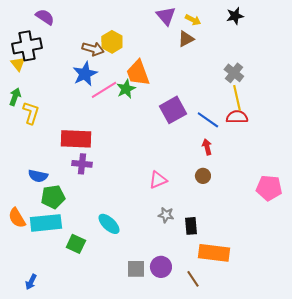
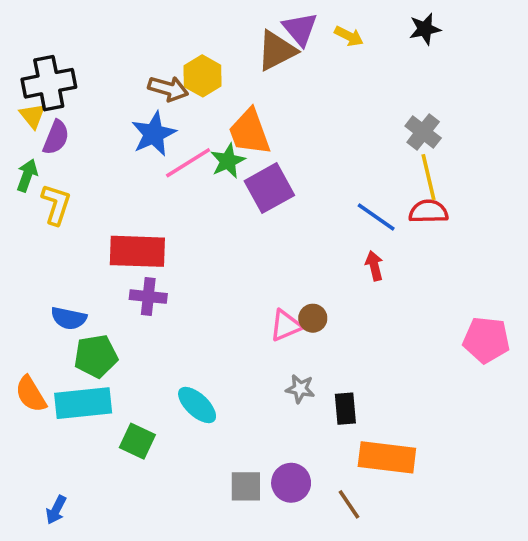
purple semicircle: (45, 17) -> (56, 137), moved, turned 78
brown triangle: (186, 39) -> (277, 51), moved, size x1.4
purple square: (173, 110) -> (269, 188), moved
brown circle: (203, 176) -> (313, 318), moved

